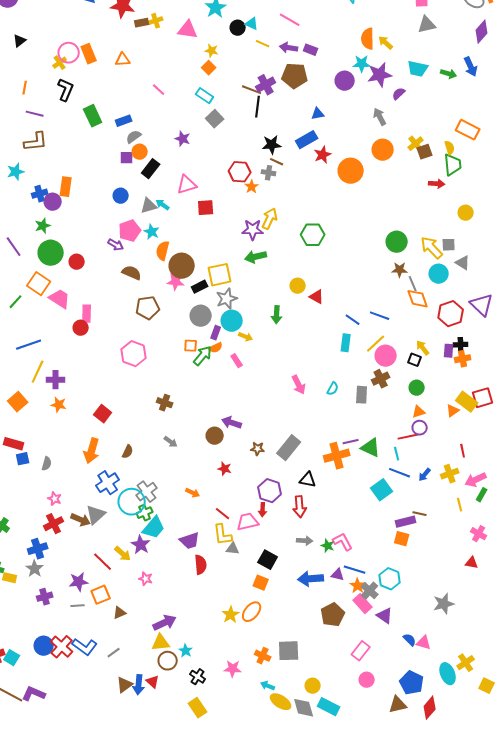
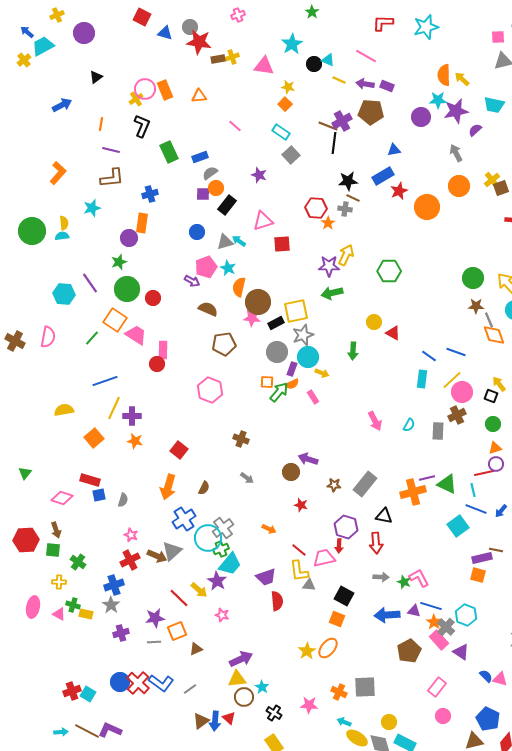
blue cross: (40, 194) -> (150, 194), moved

